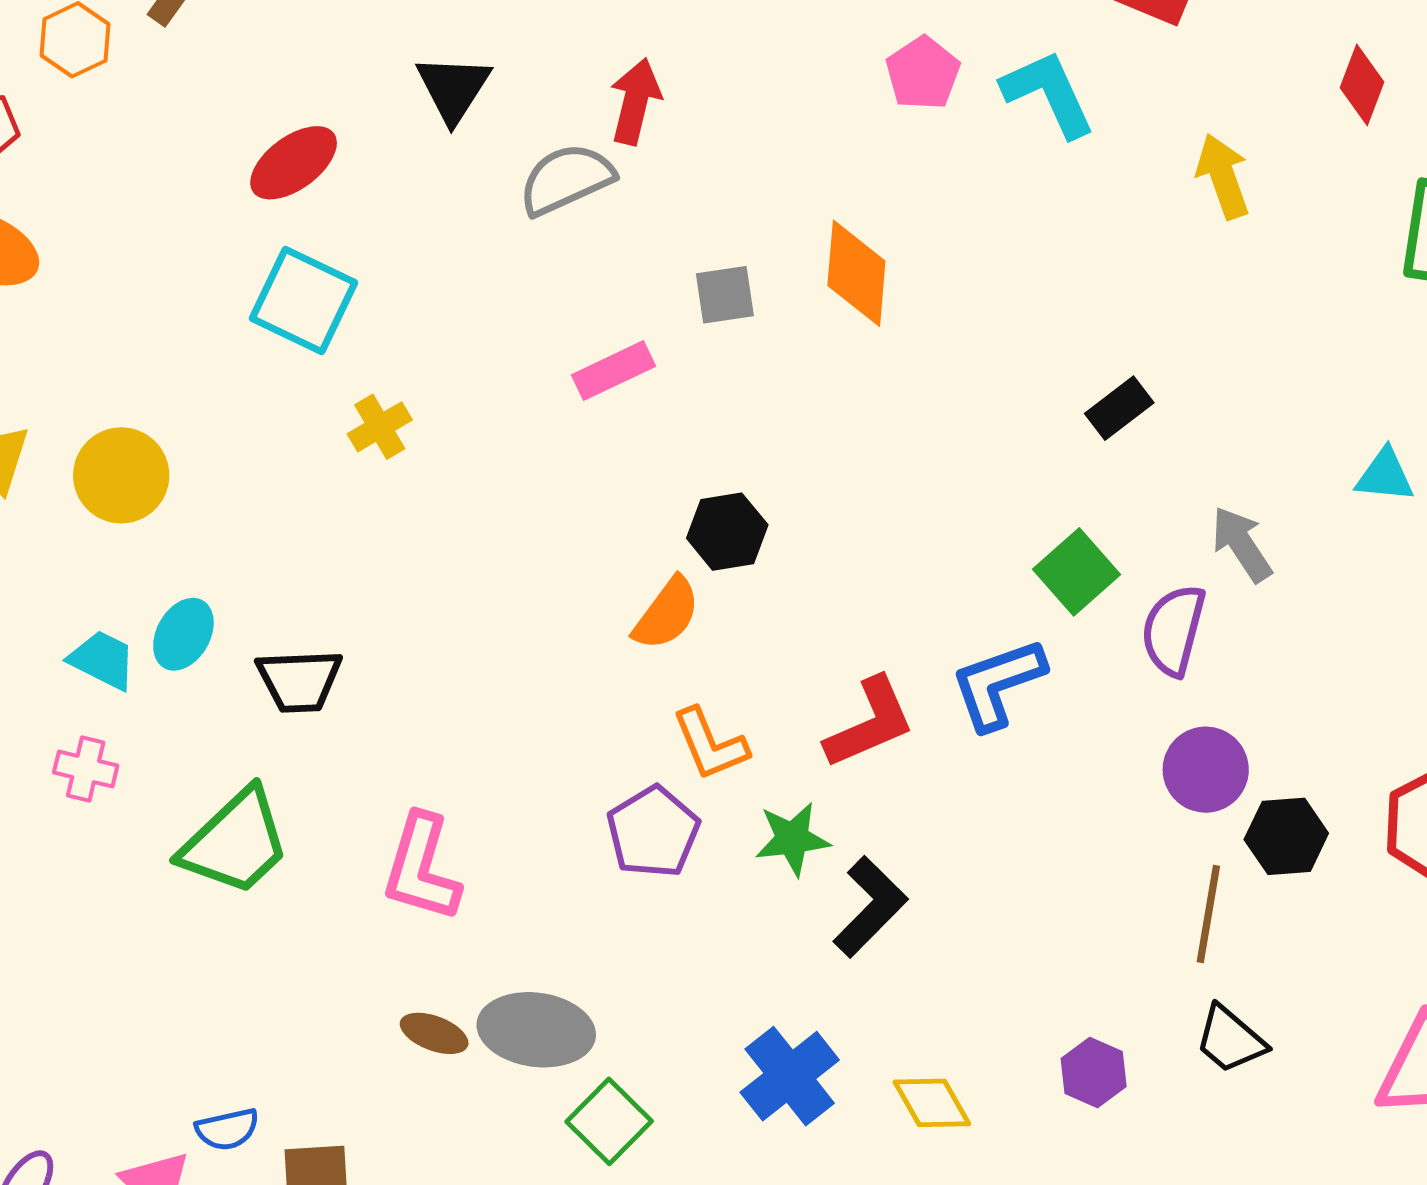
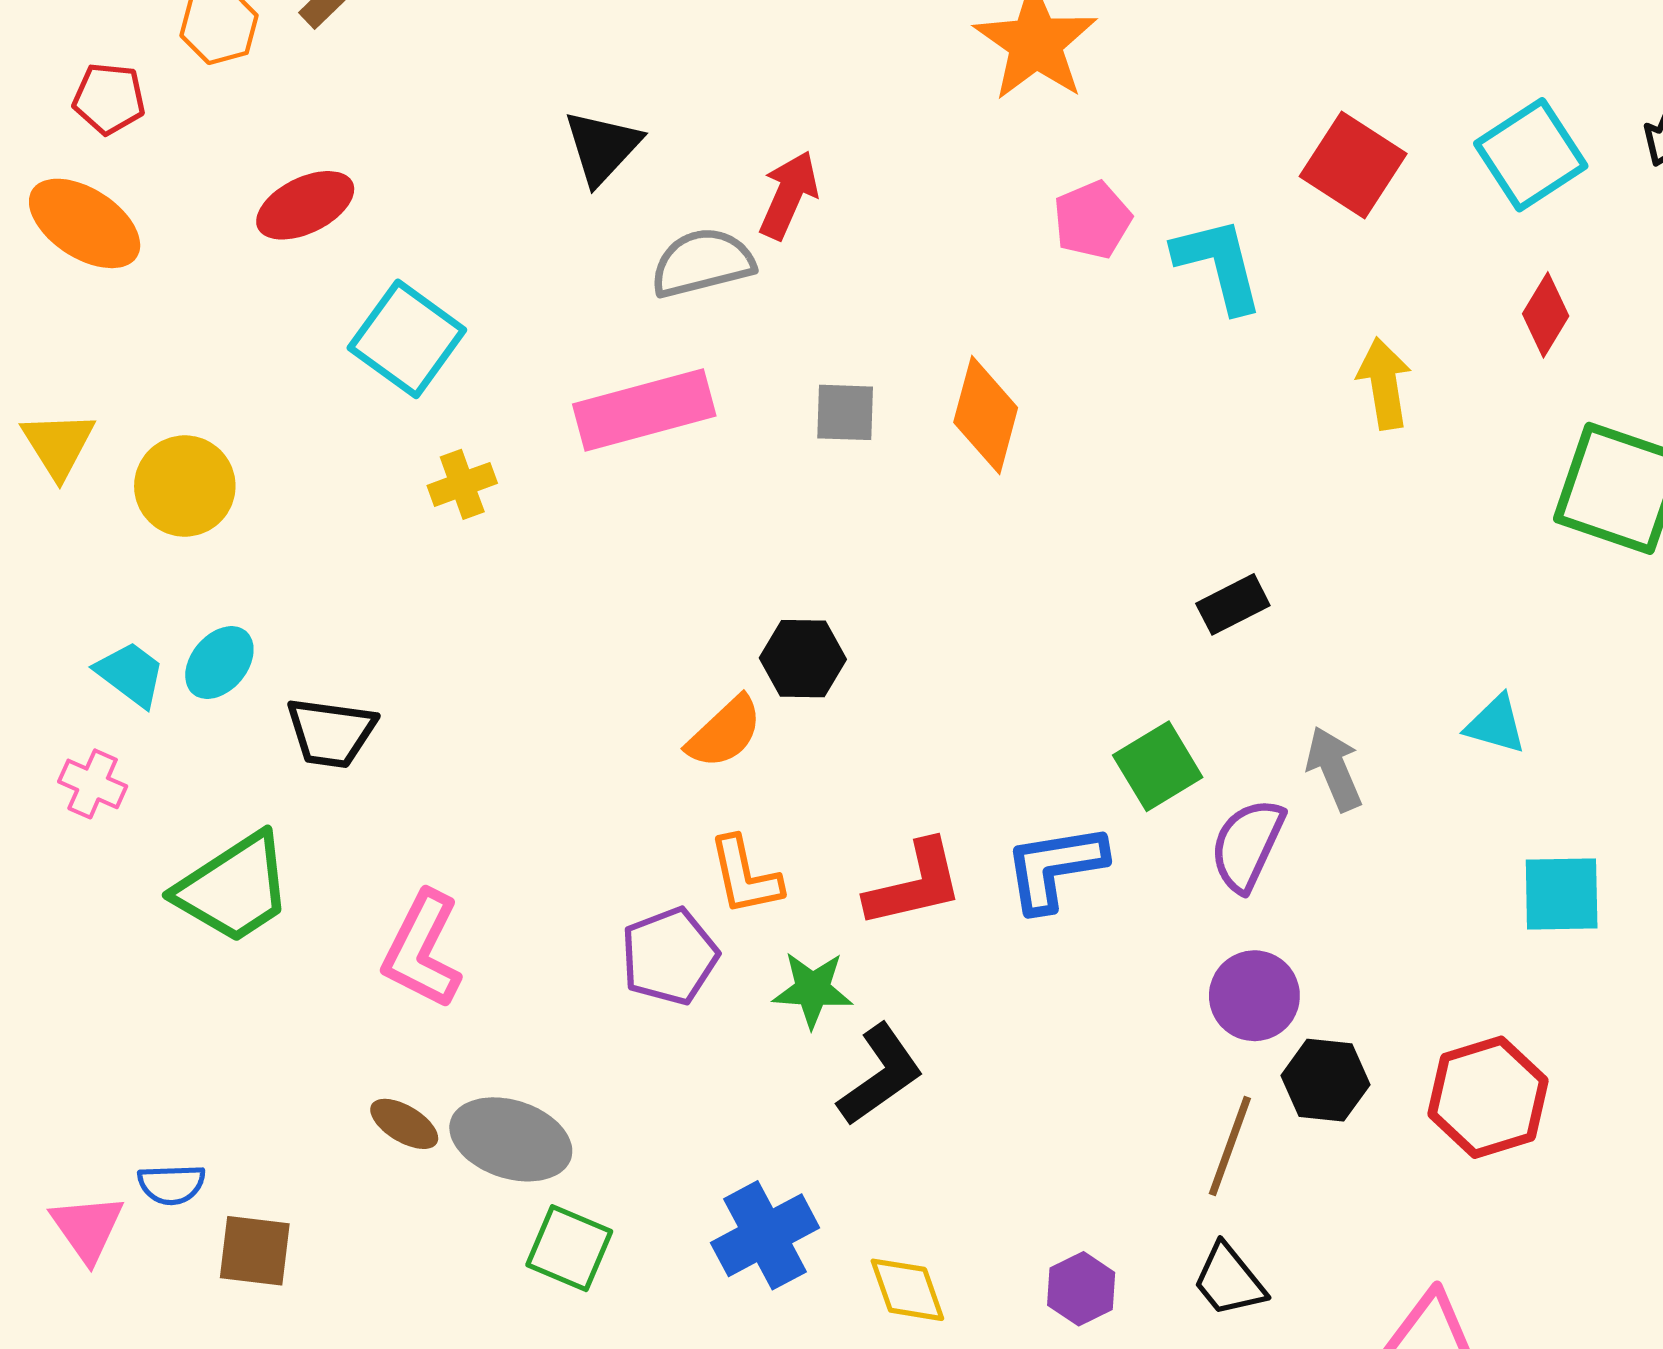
red ellipse: (294, 163) -> (305, 205), moved
pink rectangle: (614, 371) -> (644, 410), moved, size x1.6
green square: (609, 1121) -> (569, 1248), turned -32

